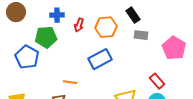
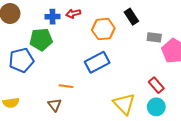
red arrow: (79, 25) -> (73, 13), moved, turned 56
gray rectangle: (141, 35) -> (154, 37), moved
blue pentagon: (27, 57) -> (21, 60), turned 30

